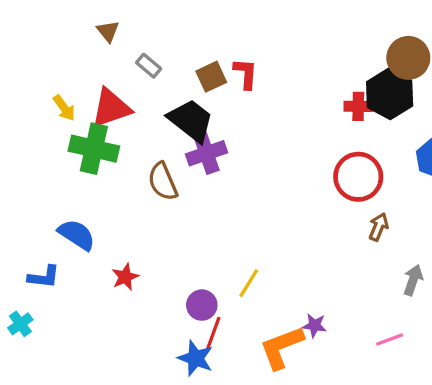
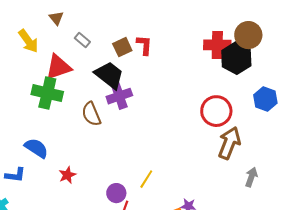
red cross: (358, 106) -> (217, 45), moved, size x1.5
yellow arrow: (64, 108) -> (28, 41), moved, size x1.4
brown arrow: (379, 227) -> (229, 143), size x1.8

